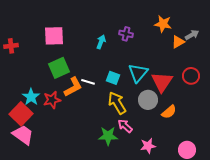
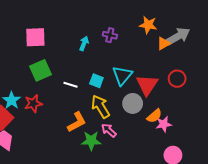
gray arrow: (192, 35) -> (178, 36), size x1.6
orange L-shape: (73, 87) -> (77, 122), moved
pink star: (148, 146) -> (164, 124), moved

